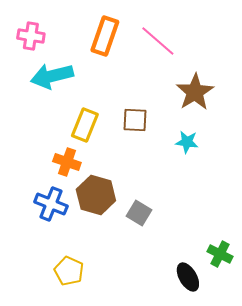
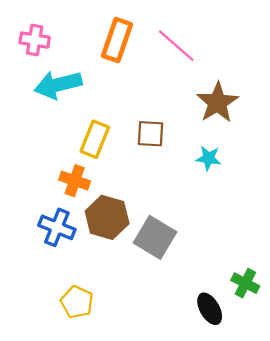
gray square: (139, 213) -> (155, 237), size x1.5

